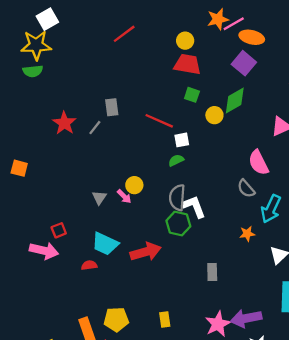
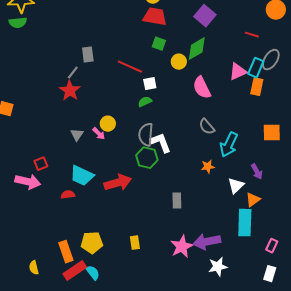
red star: (64, 123) -> (70, 91), moved
pink semicircle: (258, 163) -> (202, 88), moved

